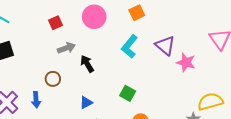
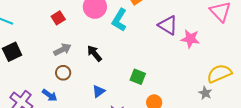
cyan L-shape: (130, 46) -> (119, 20), moved
gray arrow: (66, 48) -> (62, 50), moved
blue arrow: (36, 100) -> (50, 95), turned -42

